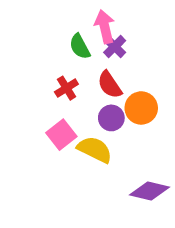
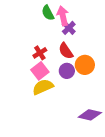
green semicircle: (80, 47) -> (48, 13), moved
pink square: (61, 135) -> (40, 71), moved
yellow semicircle: (95, 150) -> (43, 87), moved, turned -50

